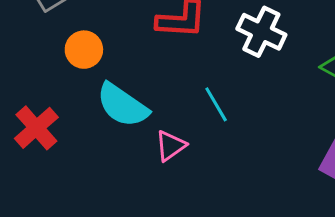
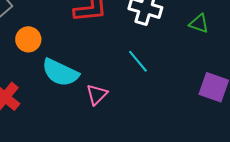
cyan line: (216, 104) -> (138, 61), moved

